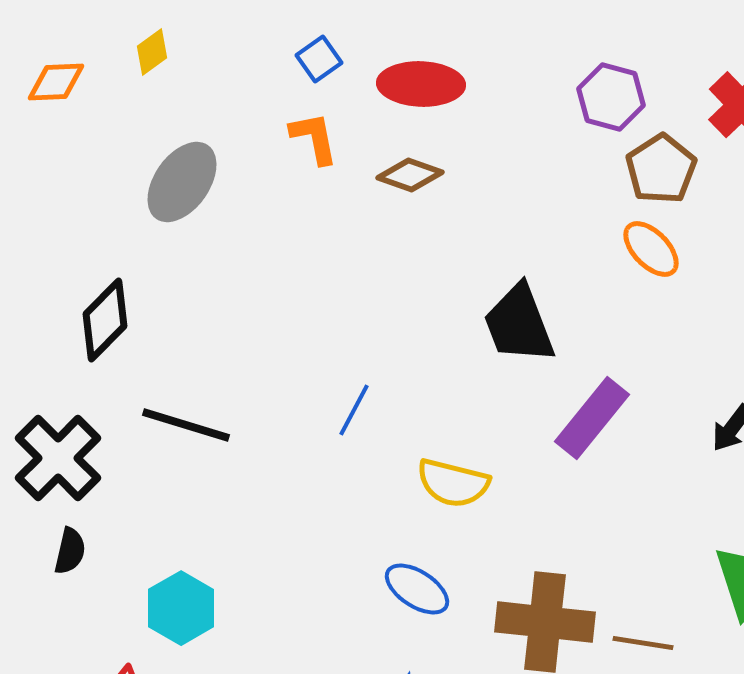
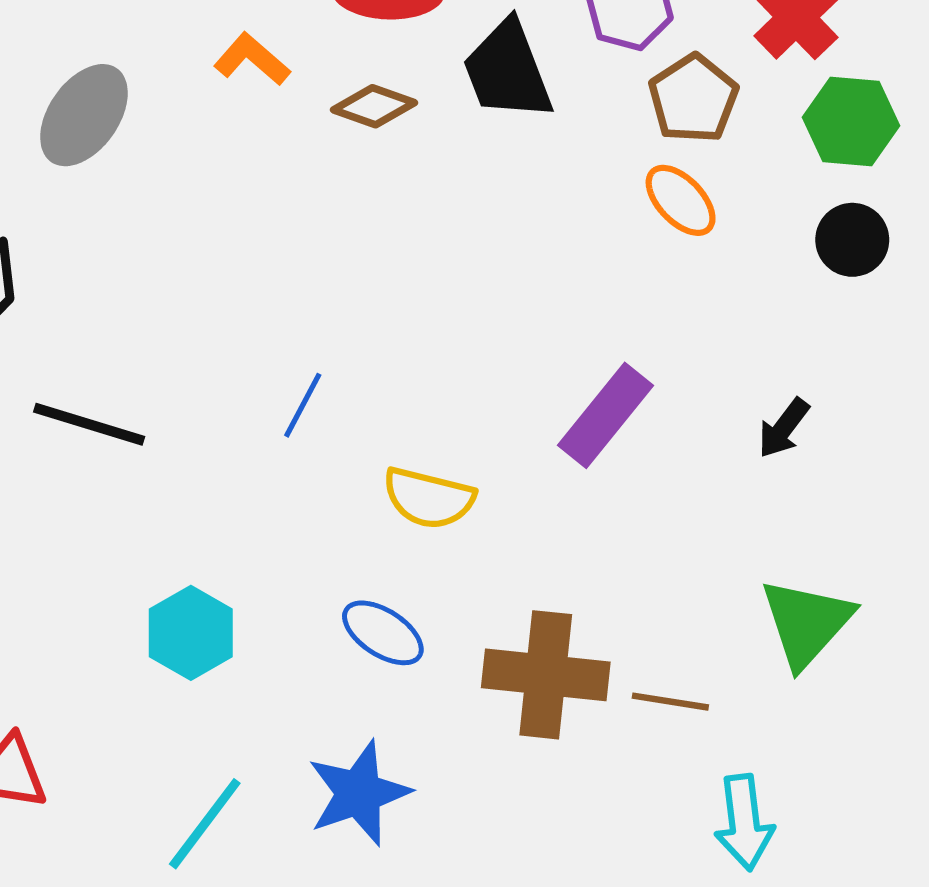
orange L-shape: (314, 138) -> (252, 59), turned -38
black trapezoid: (519, 324) -> (508, 71), moved
cyan hexagon: (181, 608) -> (191, 633), moved

